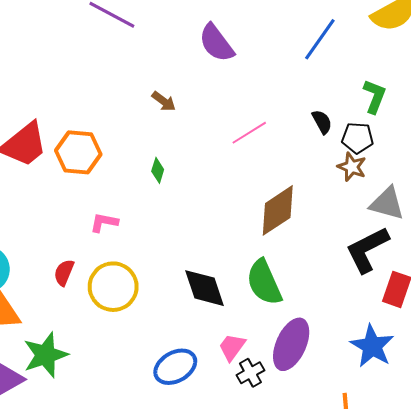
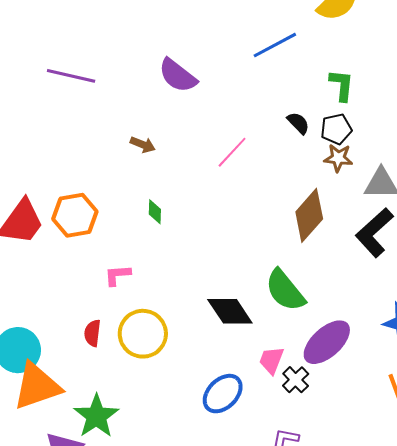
blue line: (320, 39) -> (275, 45), turned 42
brown diamond: (278, 210) -> (309, 215), moved
purple ellipse: (291, 344) -> (327, 342), turned 39

